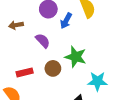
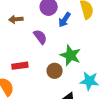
brown circle: (53, 68) -> (55, 71), moved

